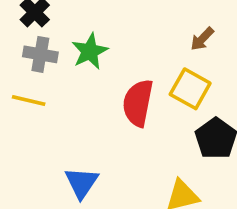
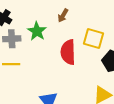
brown arrow: (202, 39) -> (63, 15), moved

